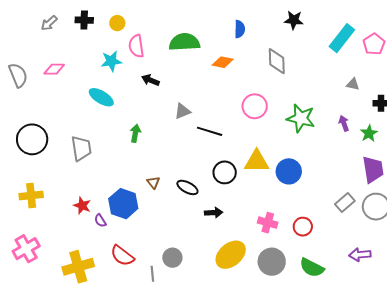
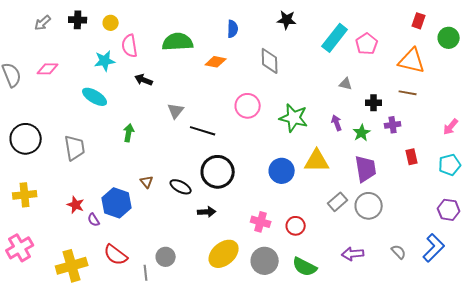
gray triangle: (182, 111) -> (176, 111), turned -30
yellow triangle: (257, 161) -> (317, 161), moved
black circle: (225, 172) -> (218, 172), size x1.4

